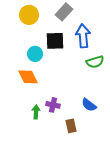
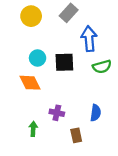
black square: (55, 41) -> (64, 62), moved
blue semicircle: (89, 105) -> (96, 113), turned -119
green arrow: (36, 112) -> (33, 129), moved

